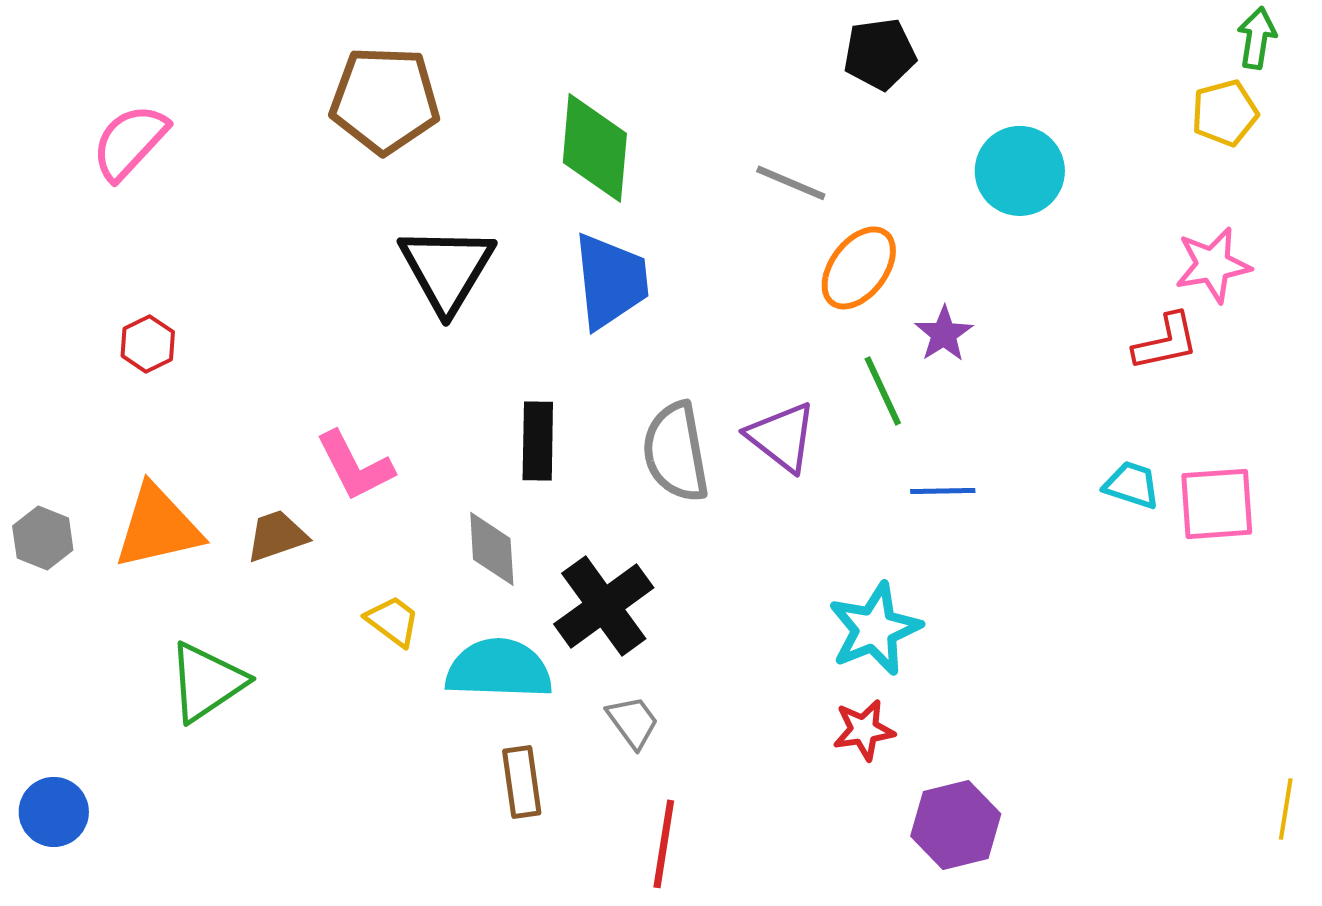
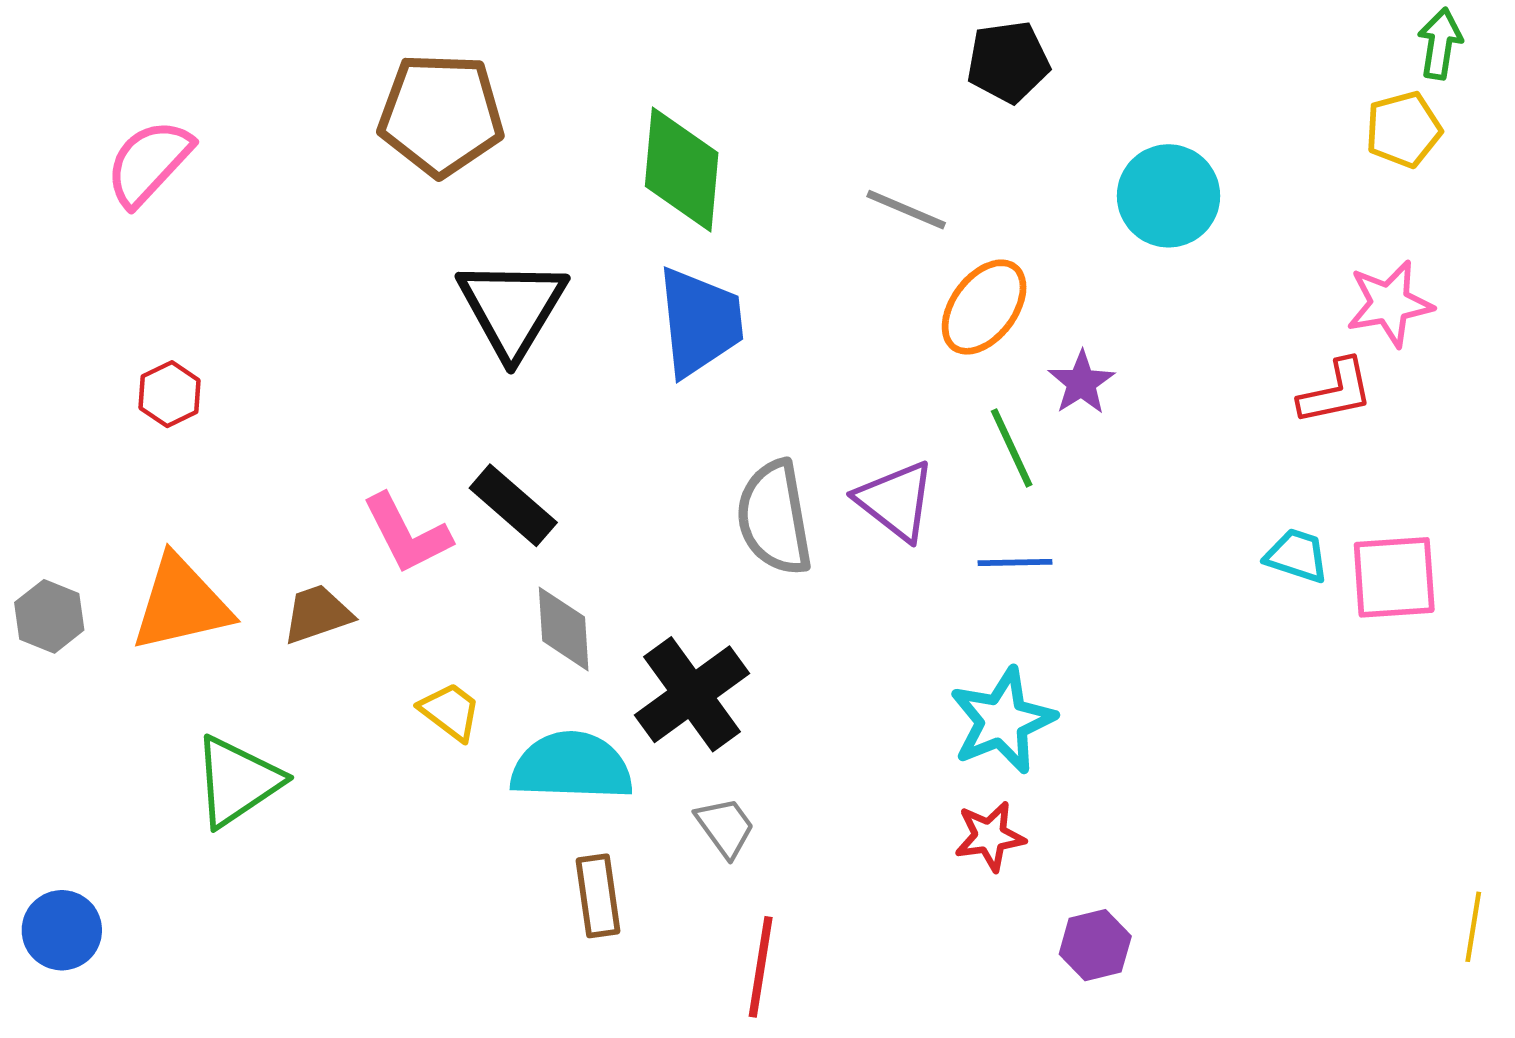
black rectangle: (538, 441) -> (513, 505), moved, turned -50
blue line: (943, 491) -> (1015, 562), moved
purple hexagon: (956, 825) -> (1095, 945), size x0.7

